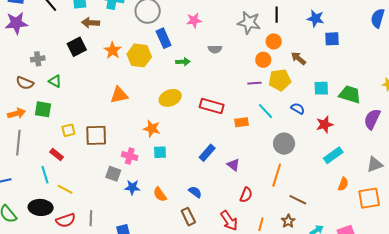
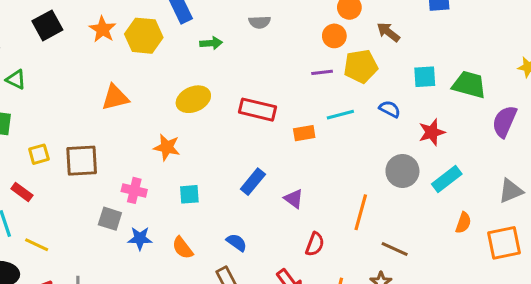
cyan line: (265, 111) -> (340, 115), turned -60
gray circle: (284, 144) -> (402, 171), moved
cyan square: (160, 152) -> (189, 194), moved

